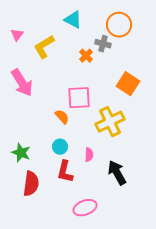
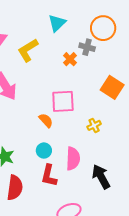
cyan triangle: (73, 20) -> (57, 23), turned 48
yellow cross: (110, 122) -> (94, 125), size x0.5
pink semicircle: (89, 155) -> (73, 159), size x1.6

